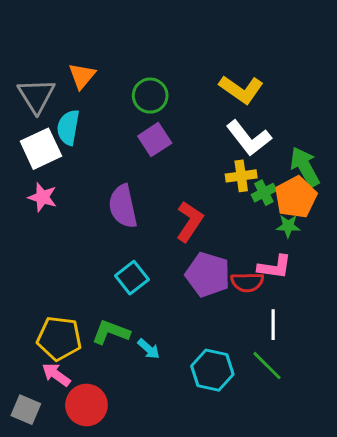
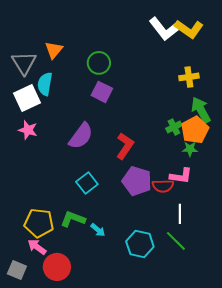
yellow L-shape: (241, 89) -> (189, 29), moved
white L-shape: (249, 138) -> (164, 29), moved
purple square: (155, 140) -> (102, 92), turned -30
yellow cross: (241, 176) -> (189, 77), moved
purple semicircle: (123, 206) -> (81, 136), turned -132

